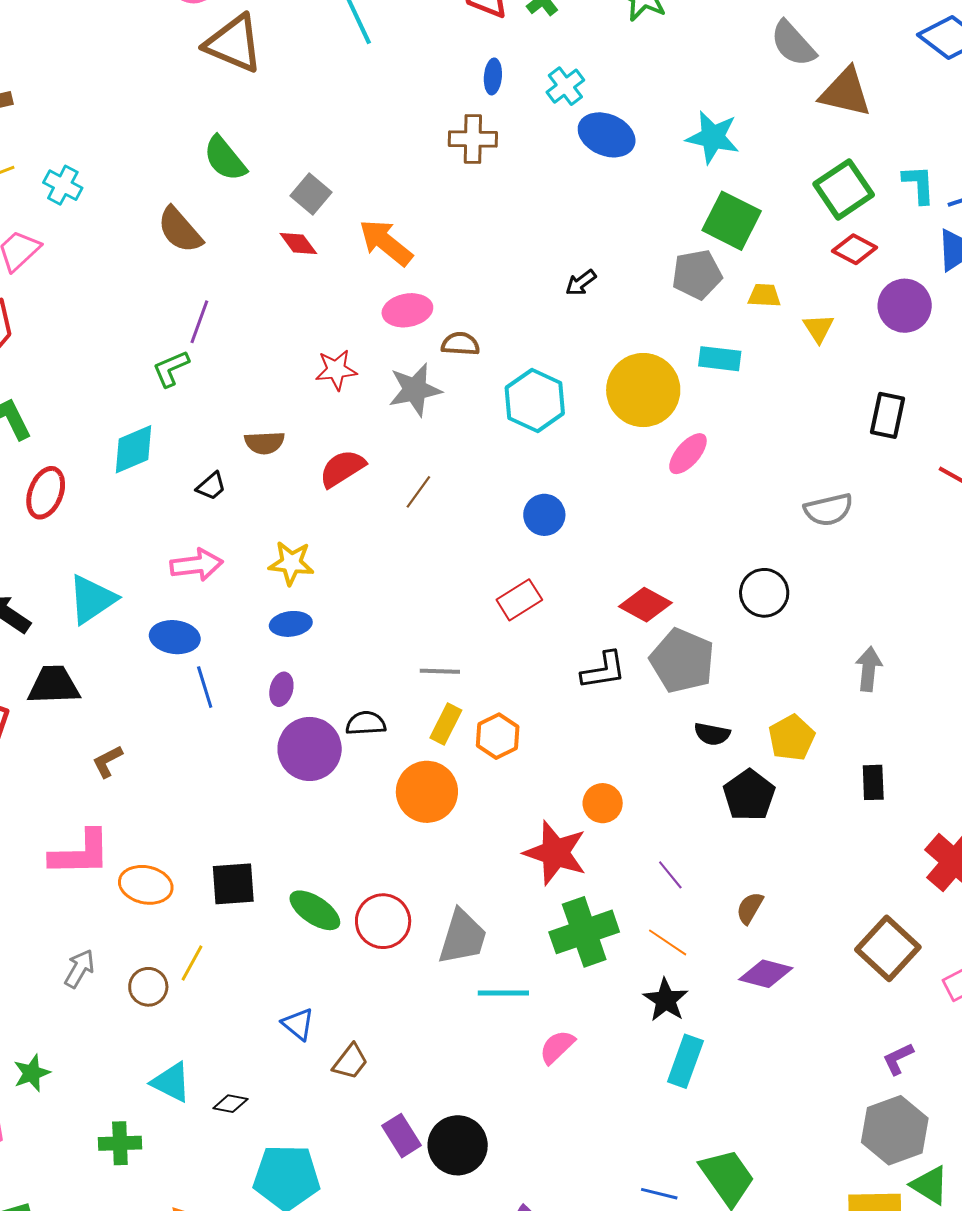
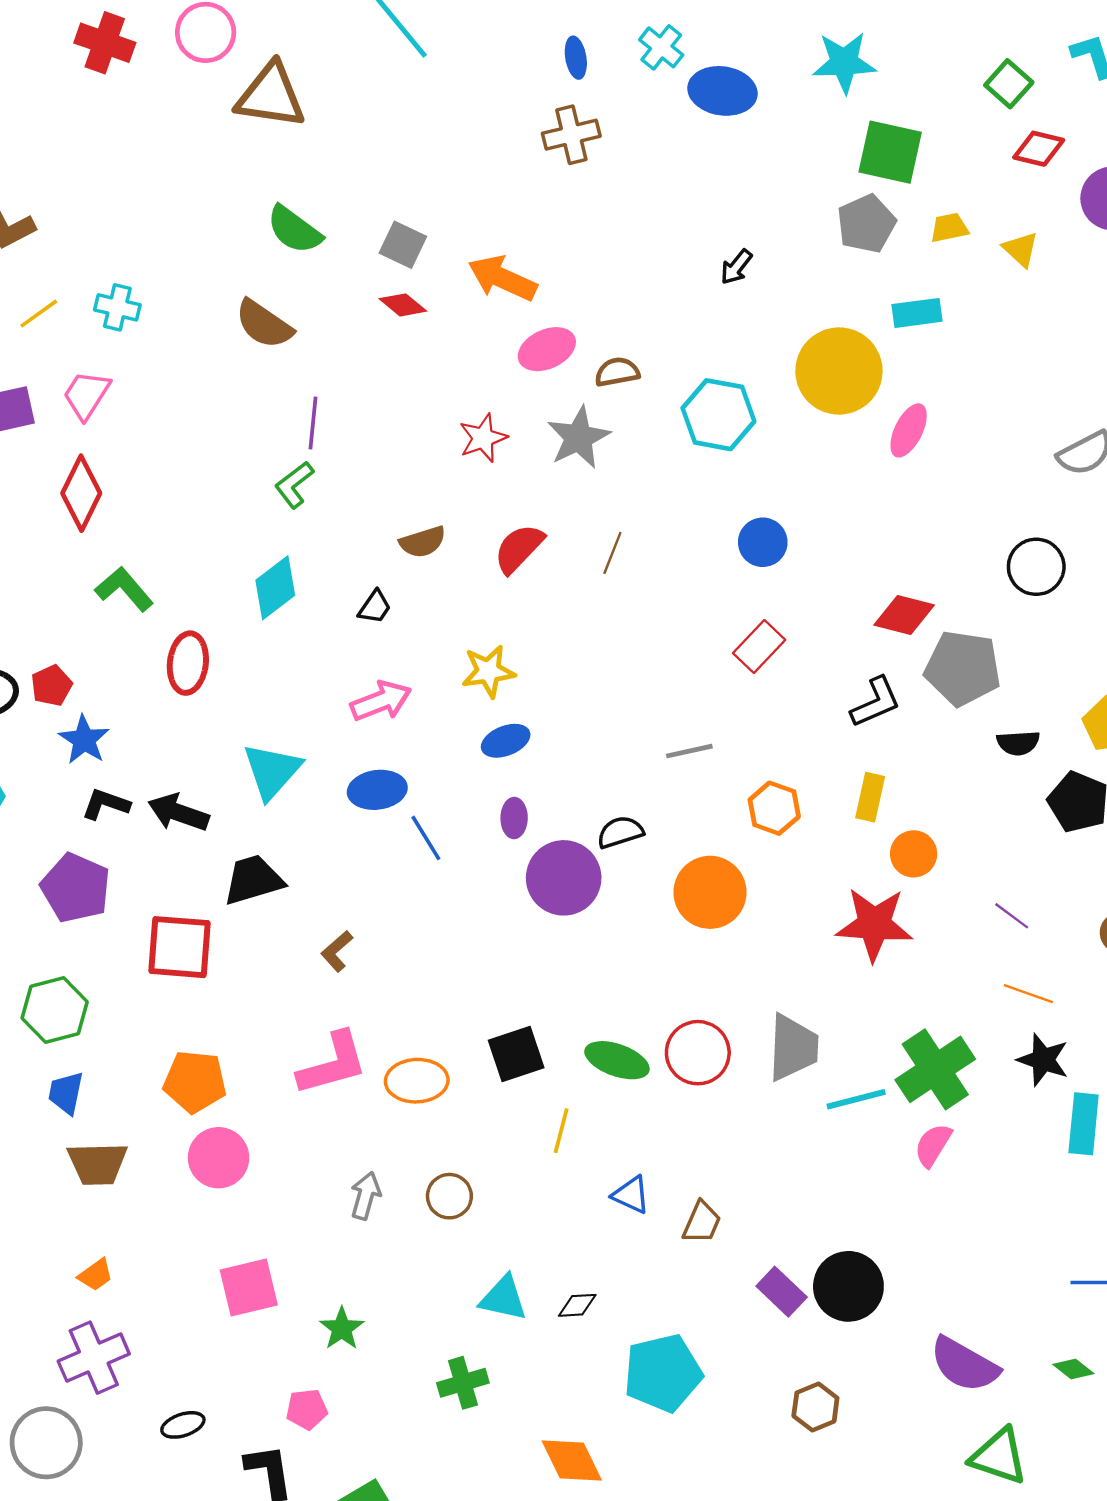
green square: (844, 189) -> (1009, 84), size x0.7
yellow rectangle: (446, 724) -> (870, 797), moved
green cross: (584, 932) -> (935, 1069), moved
yellow line: (192, 963) -> (561, 1131), moved

